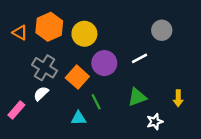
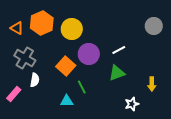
gray circle: (162, 30) -> (154, 26), moved
gray cross: (45, 68) -> (25, 58), moved
white semicircle: (41, 94) -> (35, 80), turned 144
green triangle: (137, 97) -> (117, 73), moved

